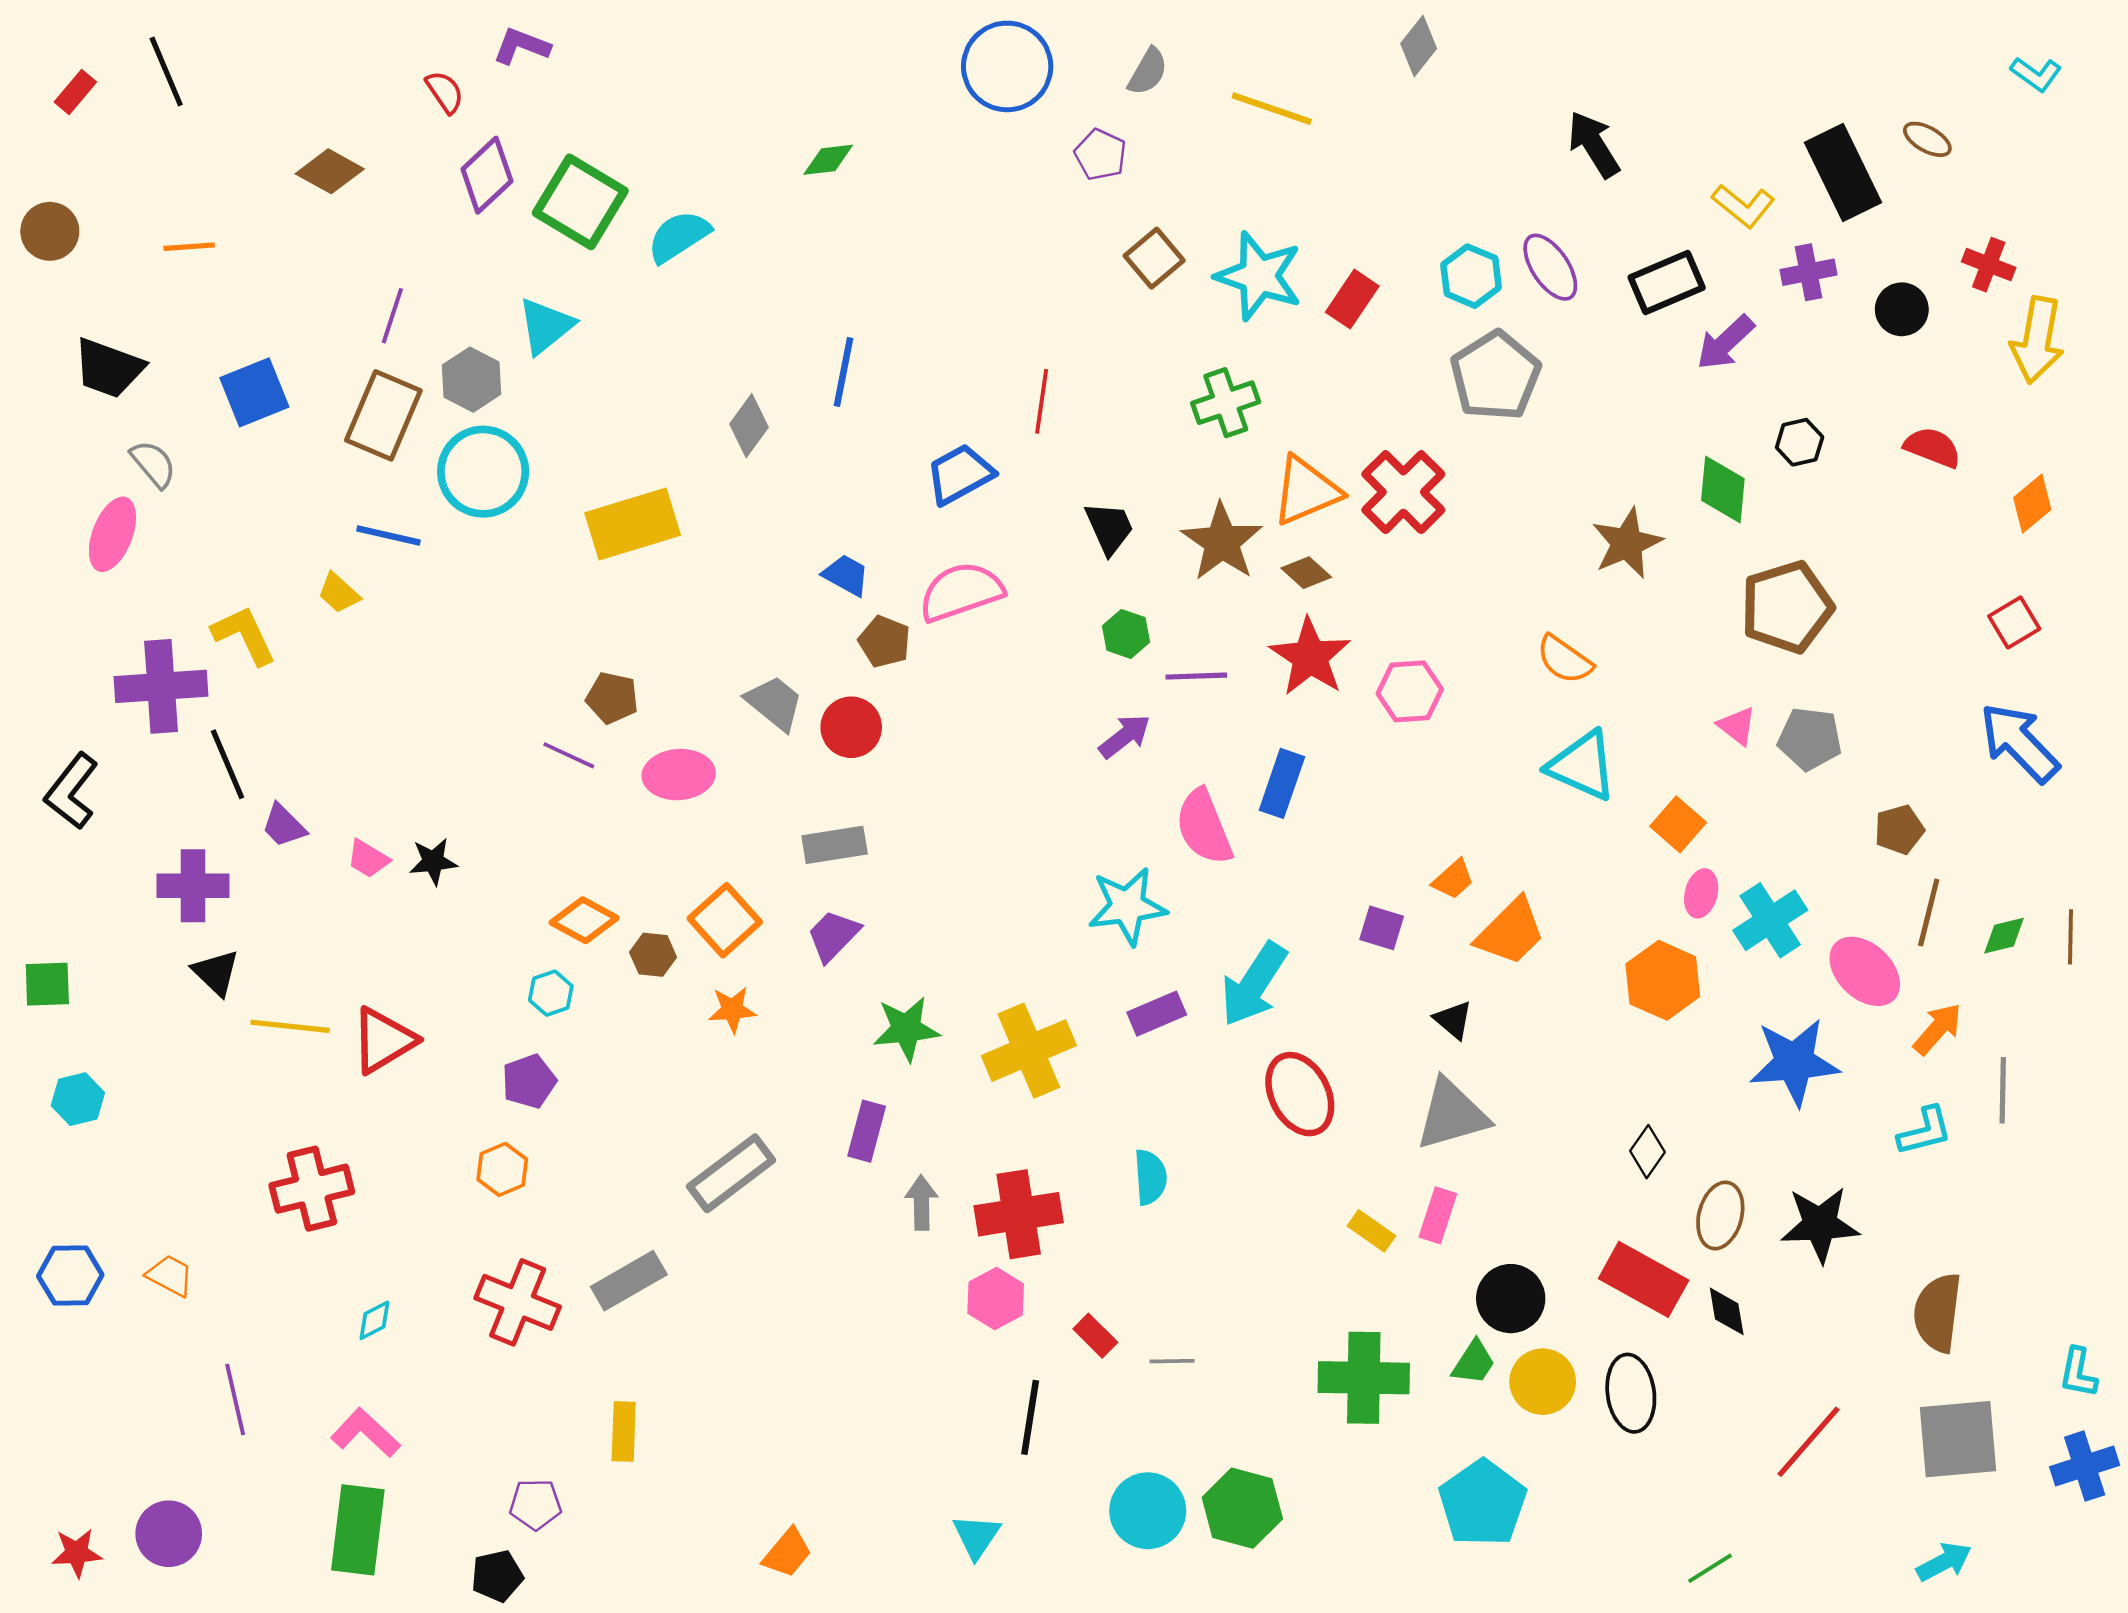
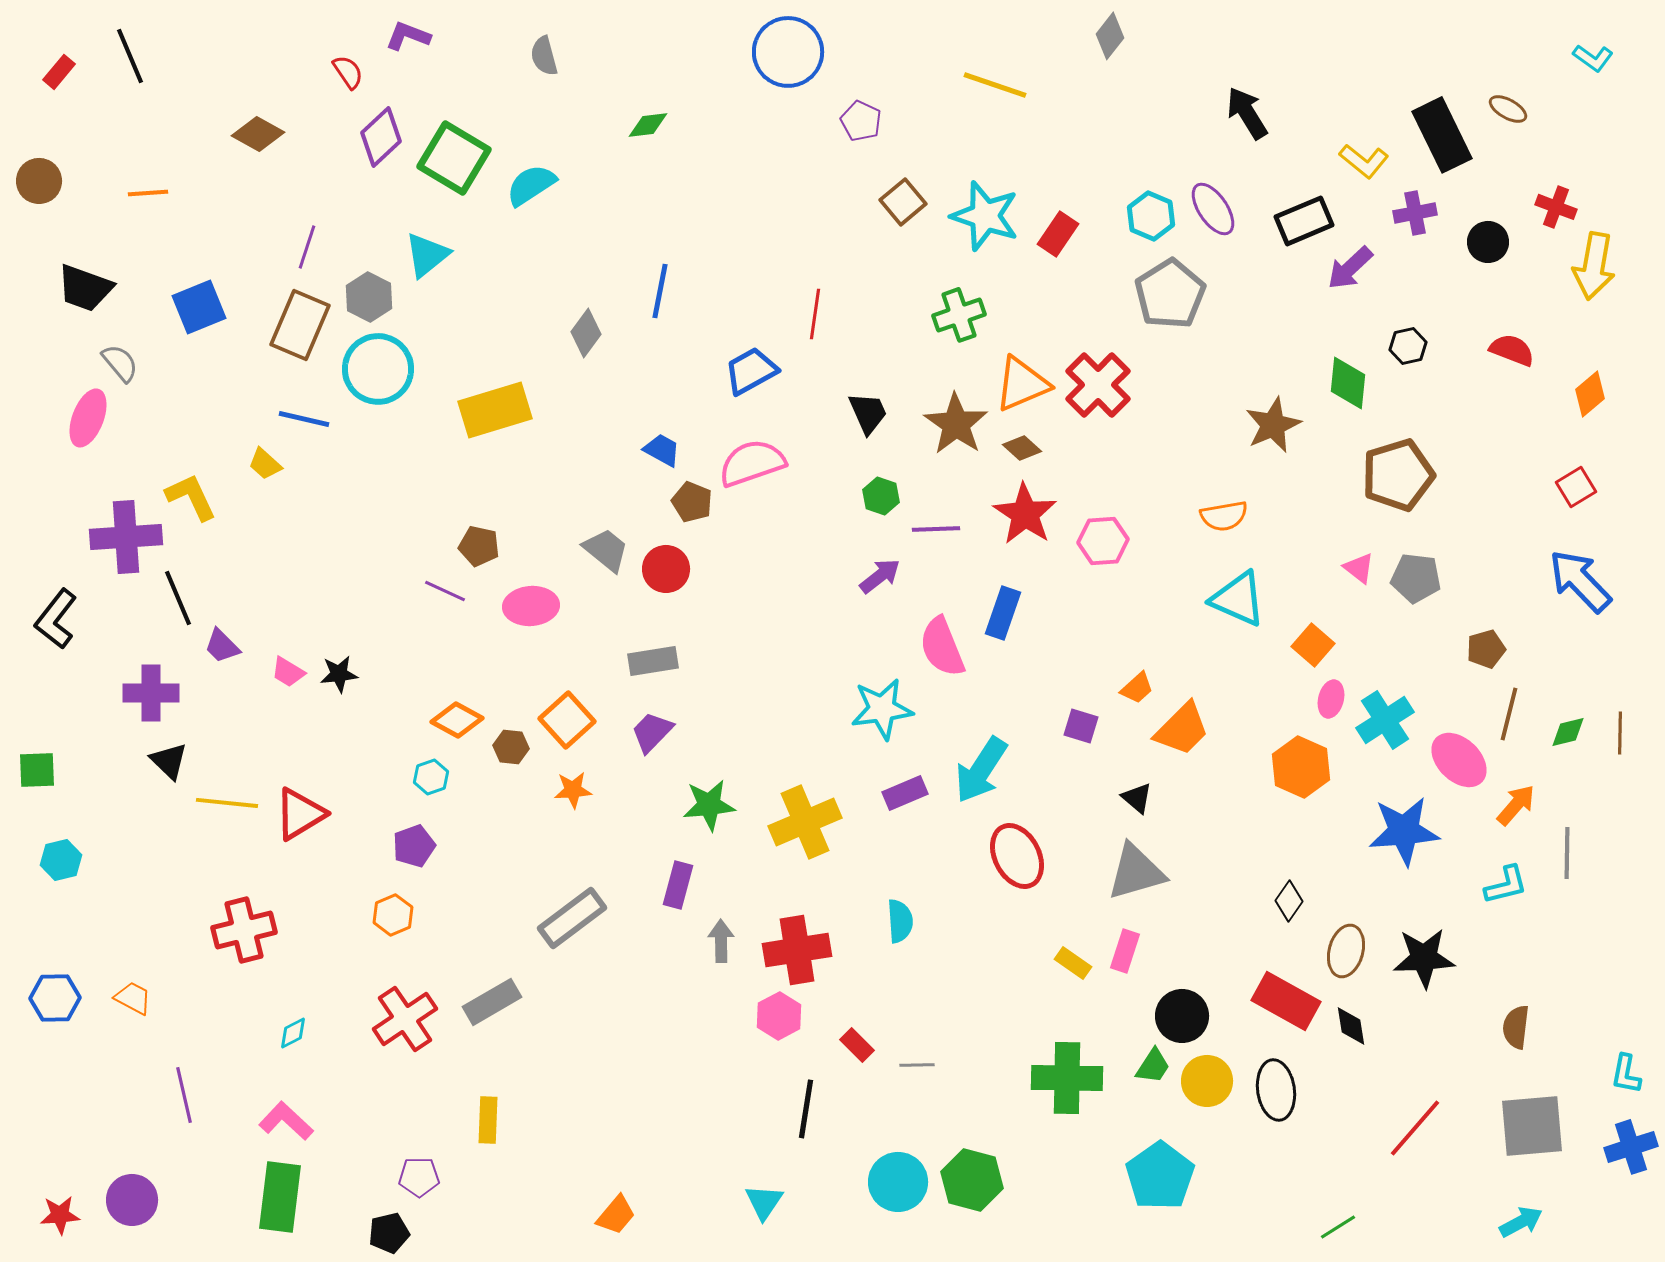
gray semicircle: (1148, 72) -> (544, 56), moved, turned 135
orange semicircle: (1564, 660) -> (1224, 516), turned -45
red cross: (518, 1302) -> (405, 1019), turned 34
brown semicircle: (1938, 1313) -> (1516, 1027), size x0.7

